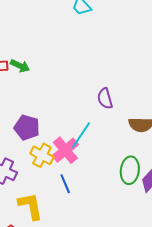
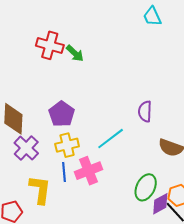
pink cross: (65, 150) -> (88, 171), moved
yellow cross: (42, 155) -> (67, 145), turned 30
blue line: (65, 184) -> (64, 172), moved

